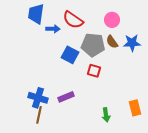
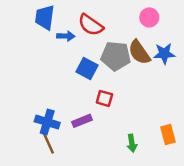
pink circle: (112, 20) -> (149, 17), moved
brown semicircle: (112, 42) -> (139, 52), size x1.5
red square: (94, 71) -> (104, 98), moved
brown line: (39, 115) -> (48, 143), turned -36

